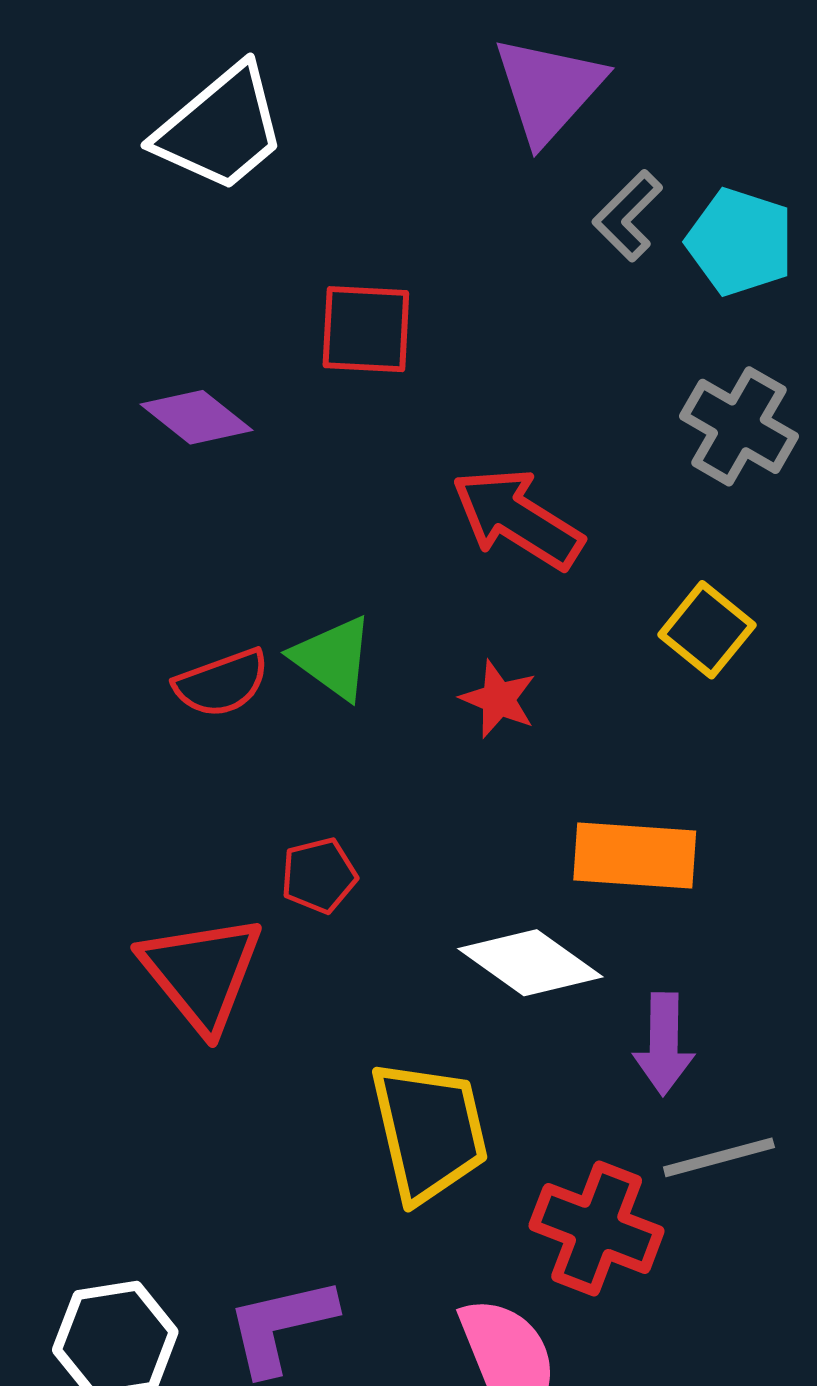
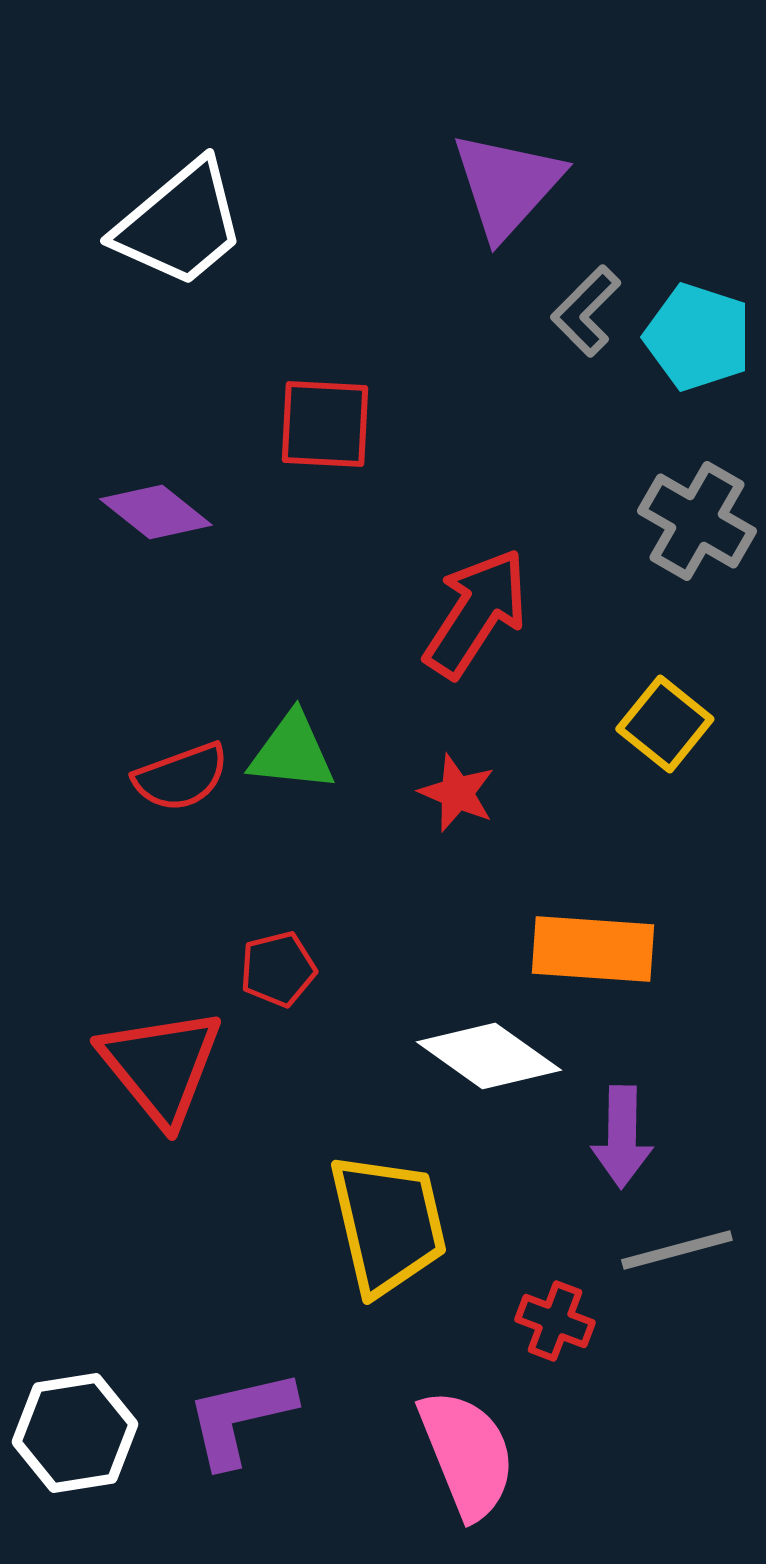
red arrow: (517, 519) -> (476, 613), turned 91
green triangle: (333, 658) -> (292, 752), turned -30
red cross: (597, 1228) -> (555, 1321), size x0.6

